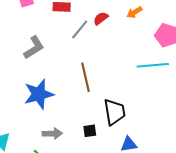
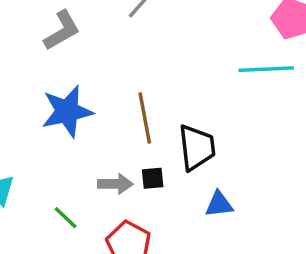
brown line: (85, 77) -> (145, 118), moved
gray arrow: (52, 134) -> (115, 184), moved

